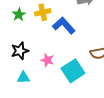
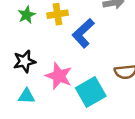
blue L-shape: (64, 26) -> (83, 33), turned -95
pink star: (47, 60) -> (59, 76), size x1.5

